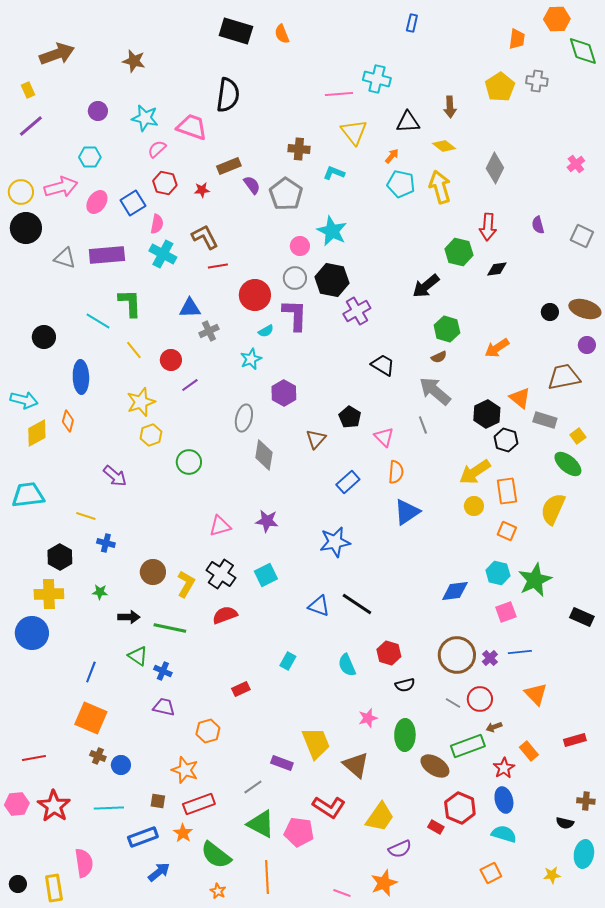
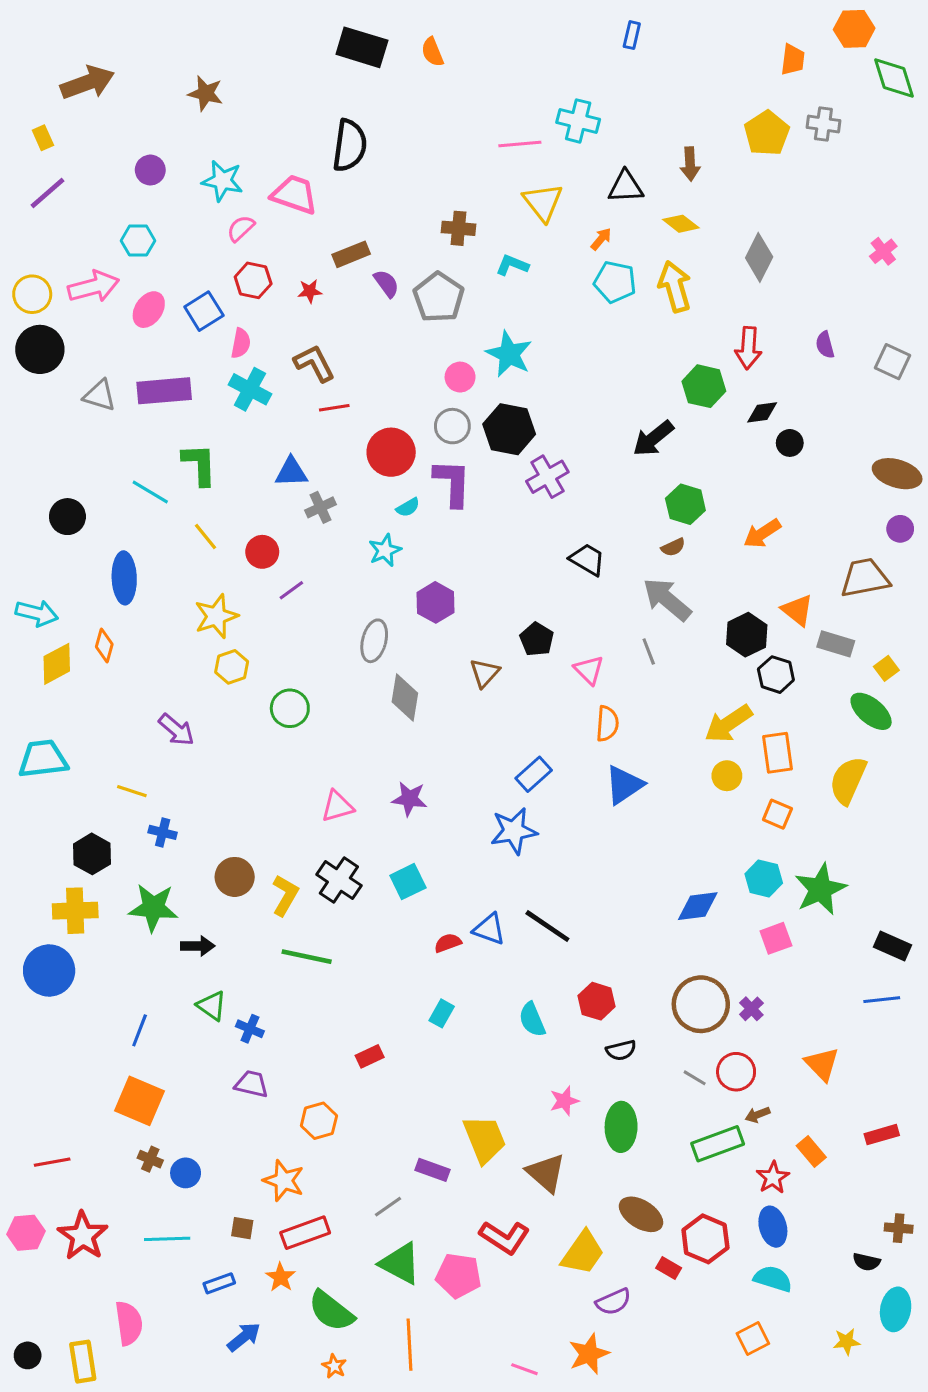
black circle: (550, 312) -> (790, 443), moved
blue rectangle: (348, 482) -> (534, 774), moved
green star: (100, 592) -> (153, 908), size x2.0
red semicircle: (225, 615) -> (448, 943), moved, size x0.7
green line: (170, 628) -> (307, 957), moved
blue line: (520, 652) -> (882, 1000), moved
brown ellipse: (435, 766) -> (641, 1214), moved
blue rectangle: (143, 837) -> (219, 1283), size x0.7

